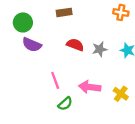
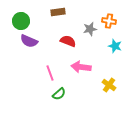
orange cross: (121, 12) -> (109, 21), moved
gray star: (100, 49) -> (90, 29), moved
pink arrow: (90, 87) -> (81, 67), moved

